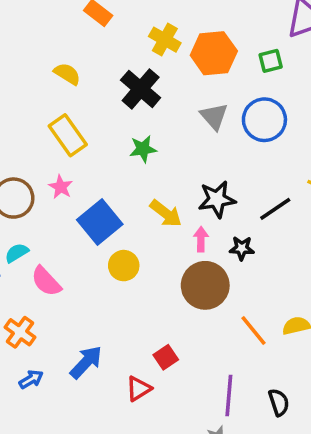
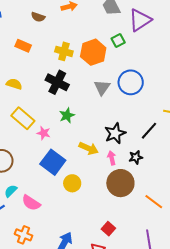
green square: (271, 61) -> (118, 40), moved
gray triangle: (214, 116) -> (102, 87), turned 30
pink star: (61, 187) -> (44, 133), moved

